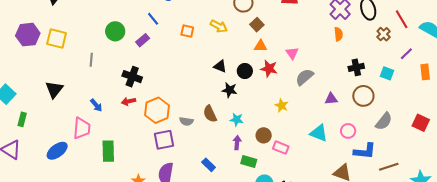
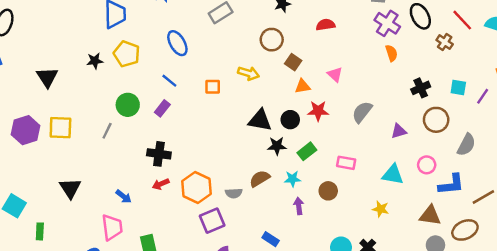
pink triangle: (292, 53) -> (335, 74), moved
purple line: (406, 54) -> (483, 96), moved
gray line: (91, 60) -> (107, 131), moved, turned 32
black triangle: (220, 66) -> (260, 120), size x1.5
yellow star: (282, 106) -> (381, 209), moved
brown semicircle: (210, 114) -> (260, 179), turned 96
pink rectangle: (281, 148) -> (346, 163), moved
green rectangle: (249, 161) -> (307, 151), moved, turned -42

